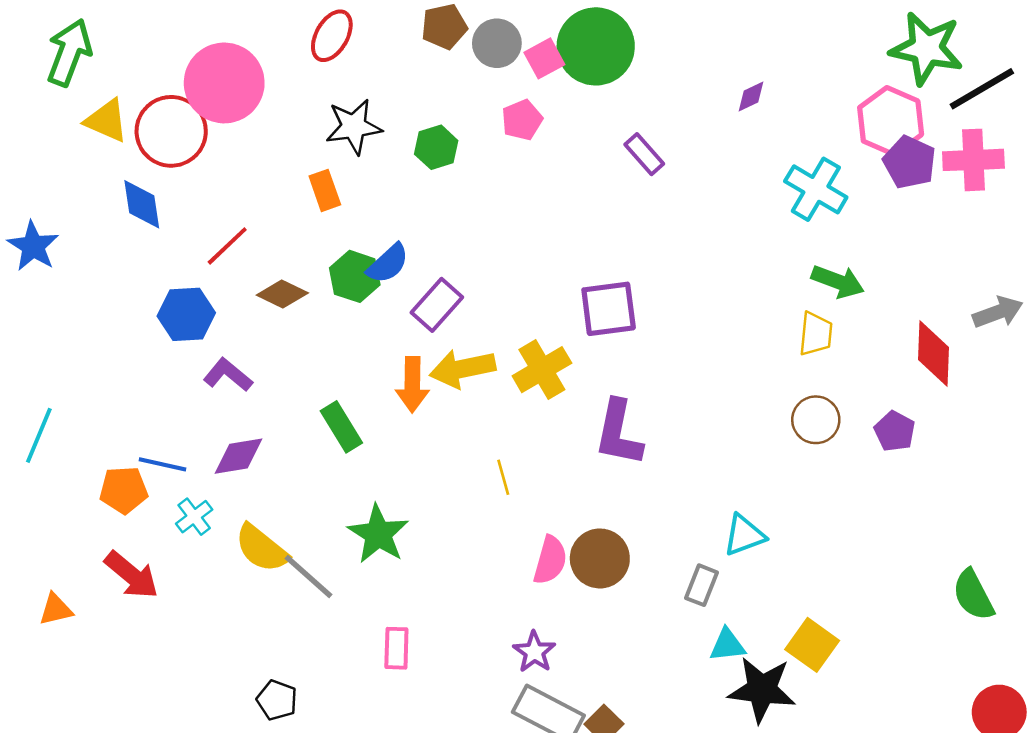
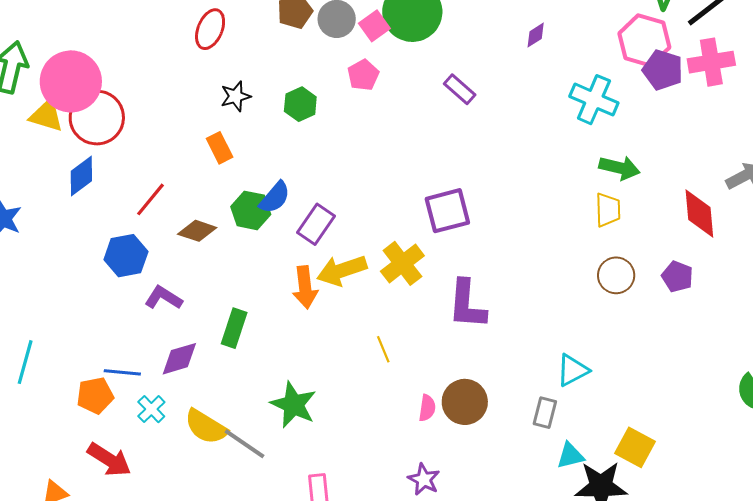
pink circle: (224, 83) -> (71, 81), moved
black star: (354, 127) -> (236, 96), size x0.7
blue diamond: (142, 204) -> (81, 176), turned 69
green rectangle: (341, 427) -> (234, 328), moved, turned 57
pink semicircle: (550, 560) -> (427, 408), size x0.7

